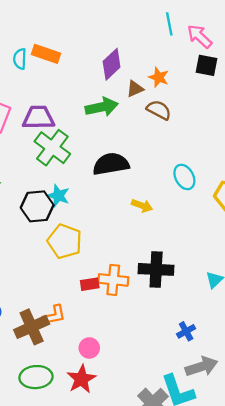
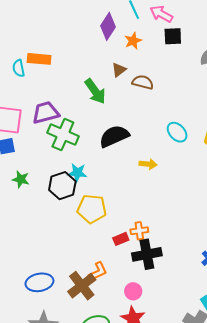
purple diamond: (112, 64) -> (108, 26), moved
orange star: (159, 77) -> (133, 41), moved, turned -30
green arrow: (102, 107) -> (95, 91), turned 80
black cross: (156, 269) -> (147, 254), moved
orange cross: (113, 280) -> (139, 231), size x0.7

